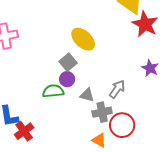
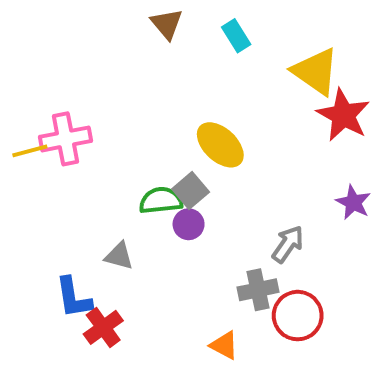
green semicircle: (53, 91) -> (161, 200), moved
gray triangle: (87, 95) -> (119, 256), moved
orange triangle: (99, 140) -> (224, 345), moved

